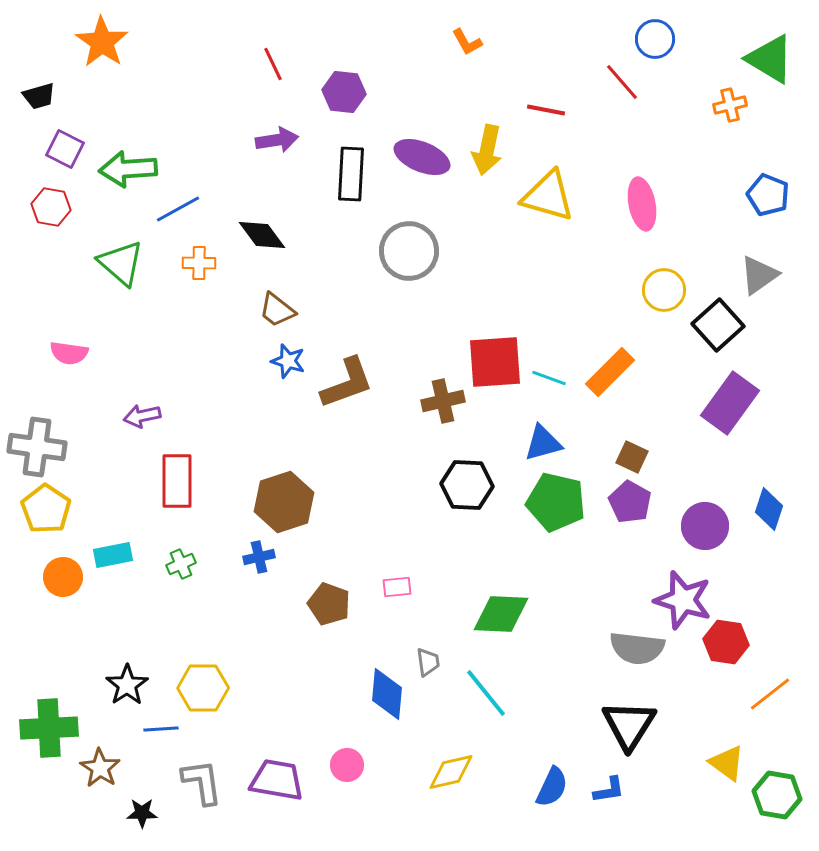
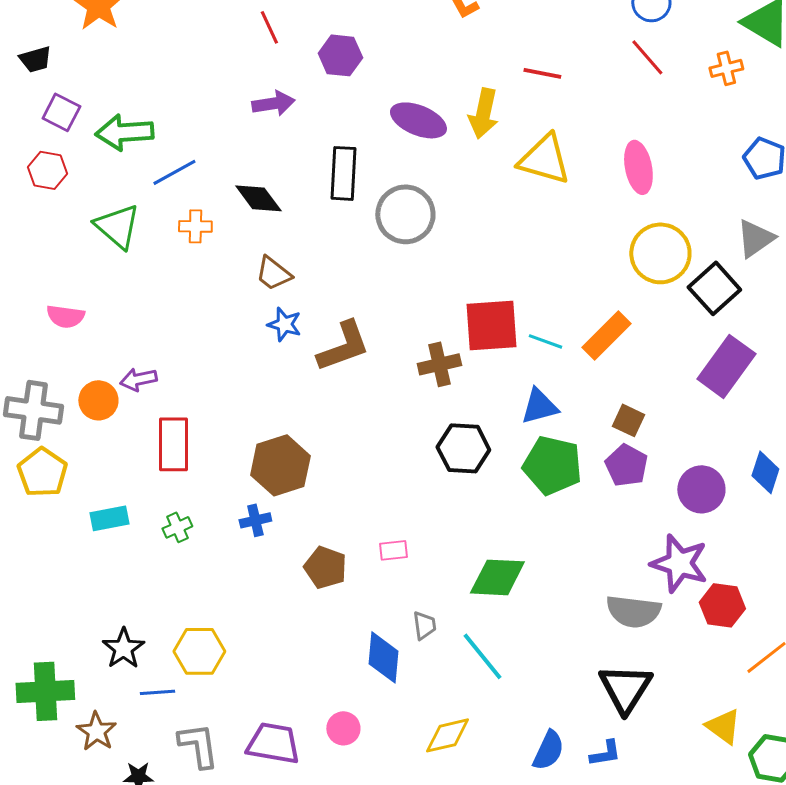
red line: (622, 82) -> (647, 57), moved
black rectangle: (351, 174) -> (343, 173), moved
yellow circle: (664, 290) -> (660, 253), size x1.4
orange circle: (63, 577) -> (98, 400), moved

